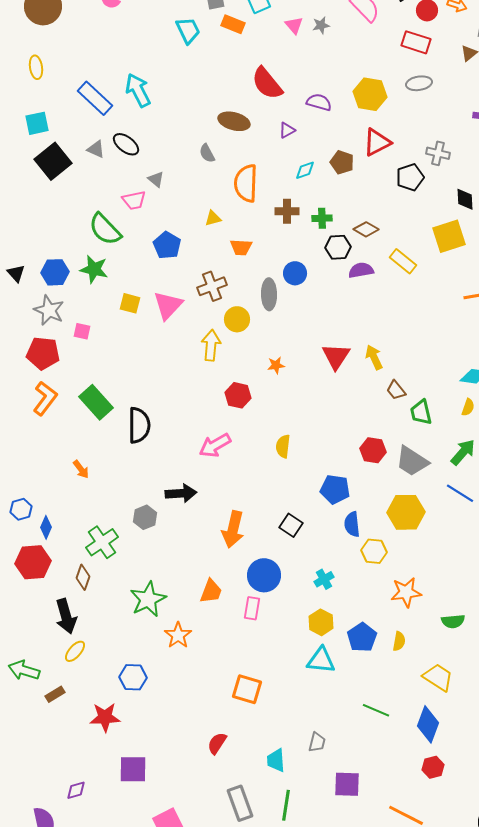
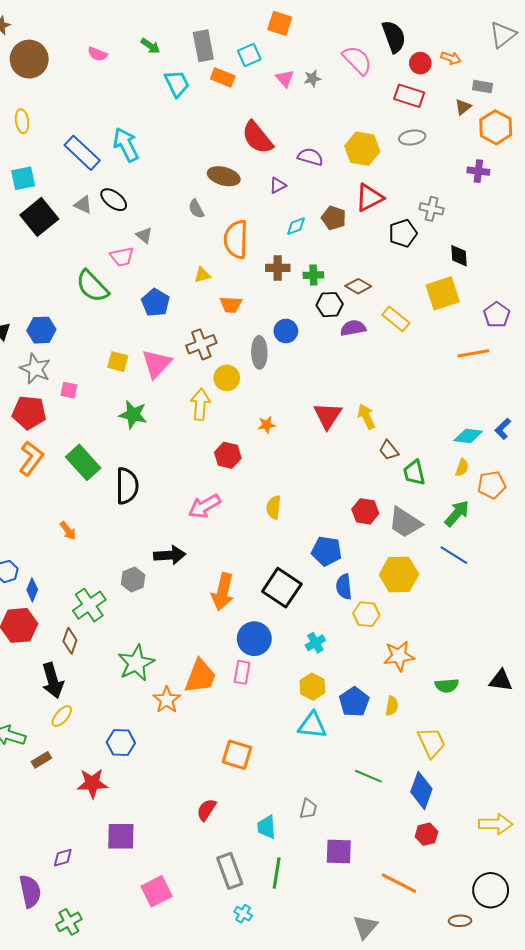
green star: (94, 269) -> (133, 415), moved
black square: (291, 525) -> (282, 588), size x1.6
orange trapezoid: (211, 591) -> (200, 676), moved, size x1.4
yellow trapezoid: (438, 677) -> (432, 743), turned 32

